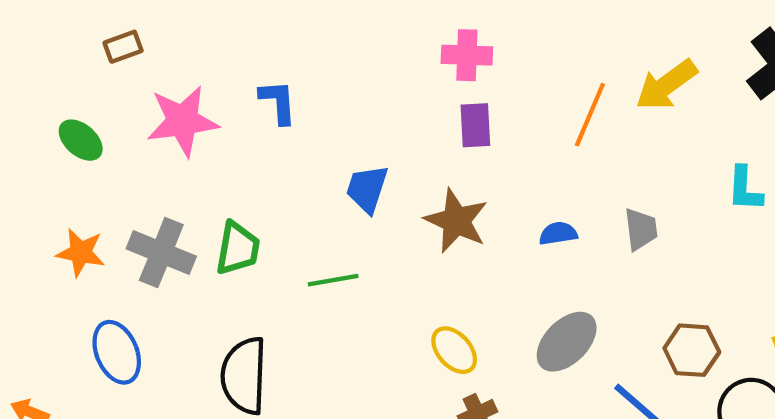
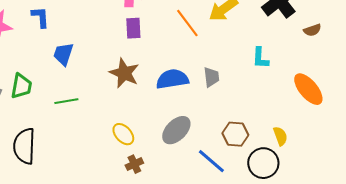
orange line: (590, 115) -> (187, 23), turned -60
blue trapezoid: (367, 189) -> (63, 54), moved
blue semicircle: (558, 233) -> (172, 79), size x1.8

